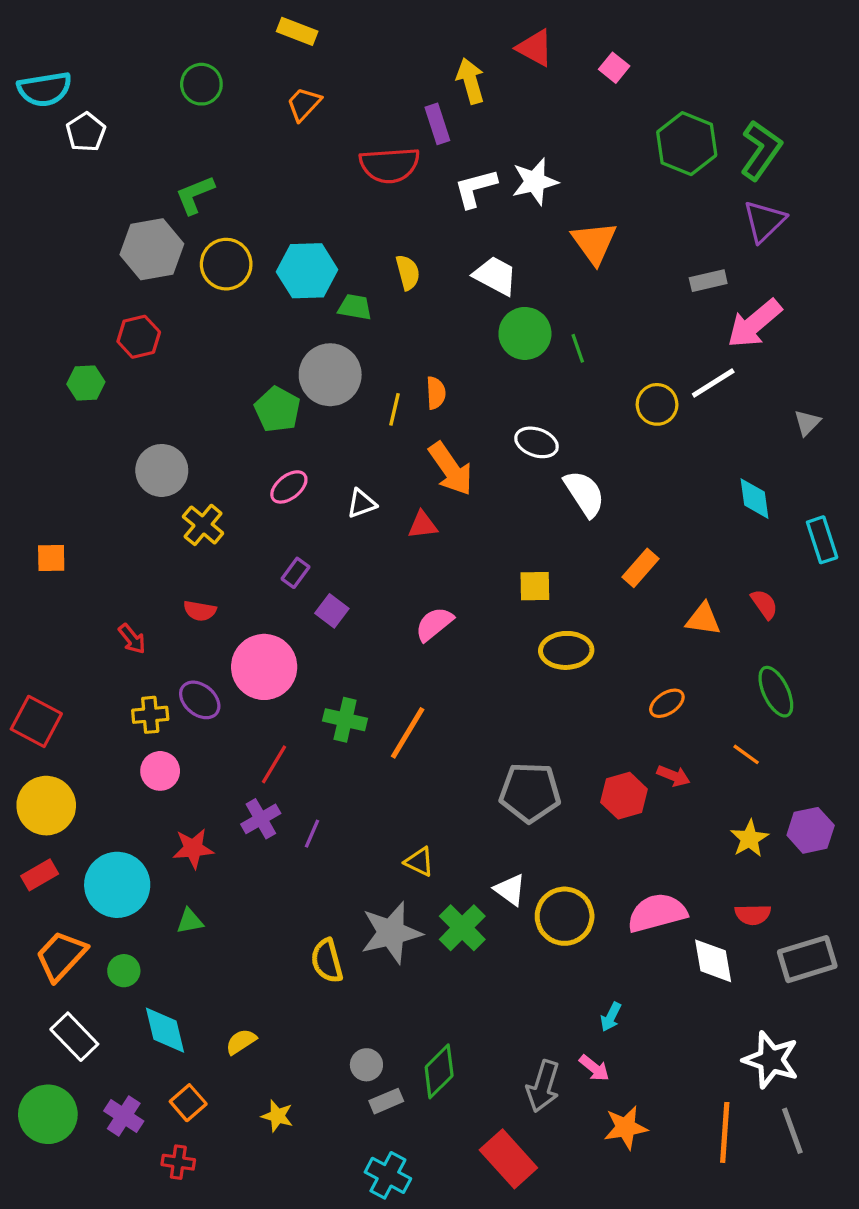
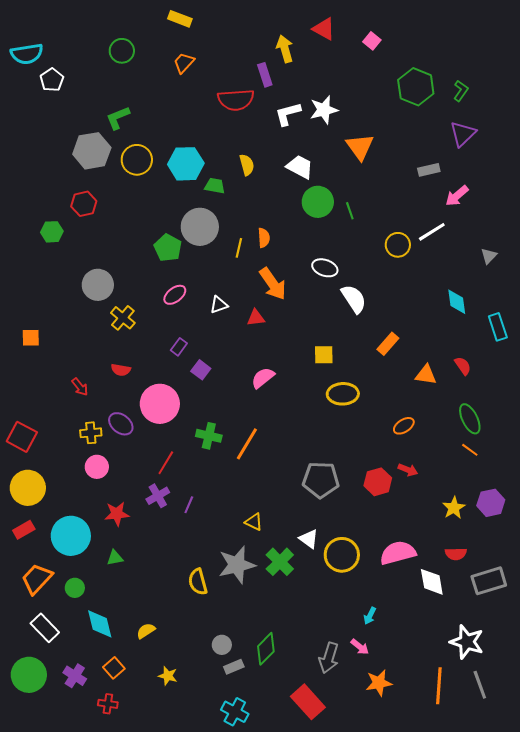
green L-shape: (761, 150) -> (461, 91), size x0.6
pink arrow: (754, 324) -> (457, 196), size x0.7
orange line: (746, 754) -> (470, 450), moved

